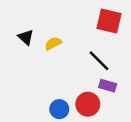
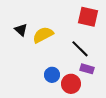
yellow semicircle: (53, 43) -> (43, 35), size x1.5
blue circle: (59, 109) -> (52, 75), moved

